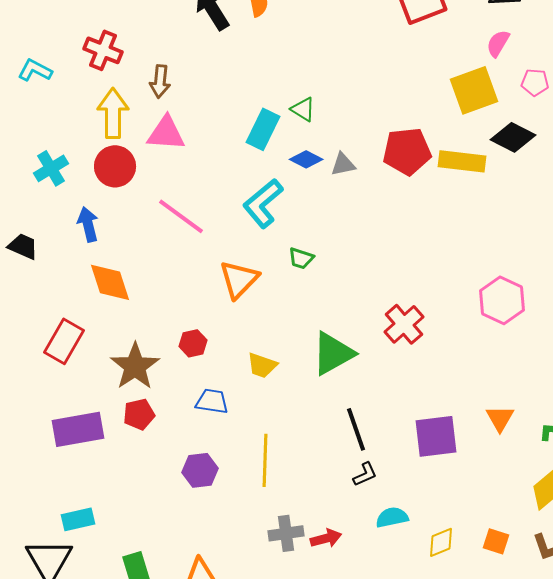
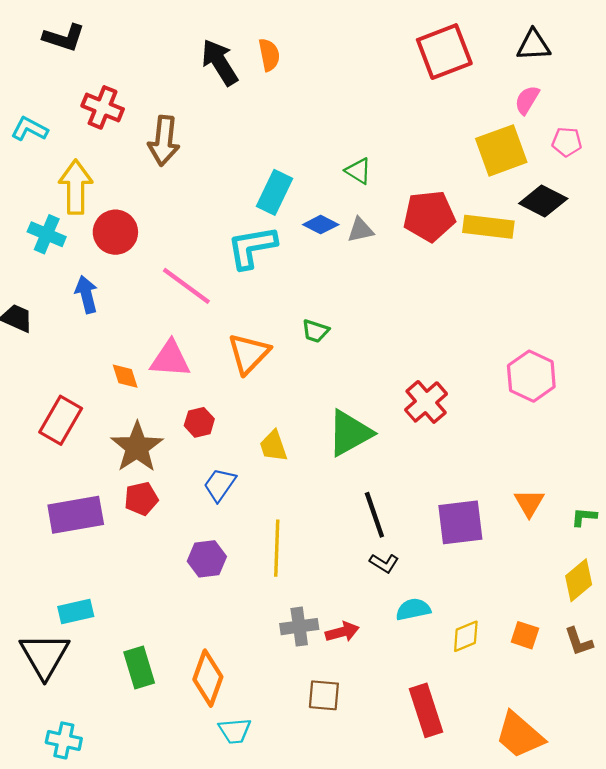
brown arrow: (160, 81) -> (164, 141), size x1.4
green triangle: (303, 109) -> (358, 171), moved
yellow arrow: (113, 113) -> (76, 187), moved
pink triangle: (166, 133) -> (170, 359), moved
cyan cross: (51, 168) -> (47, 234), turned -36
cyan L-shape: (263, 203) -> (252, 247), moved, turned 30
orange diamond: (110, 282) -> (125, 376), moved, size x0.6
yellow trapezoid: (262, 365) -> (273, 446), turned 52
blue trapezoid: (212, 401) -> (220, 485), turned -64
black L-shape: (365, 474) -> (384, 563), turned 56

